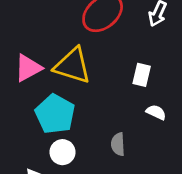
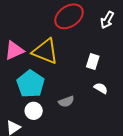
gray semicircle: (118, 144) -> (66, 102), moved, turned -112

